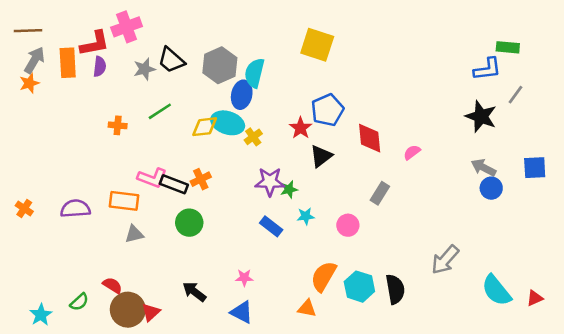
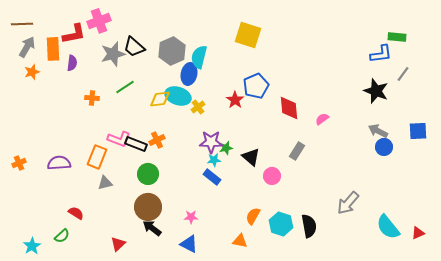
purple semicircle: (100, 67) -> (72, 63), moved
gray star: (144, 69) -> (113, 54), size x1.4
orange star: (29, 83) -> (32, 72), moved
black triangle: (321, 156) -> (251, 157), moved, turned -42
orange rectangle: (124, 201) -> (97, 157), turned -75
orange cross: (24, 209) -> (19, 163), turned 32
cyan star: (306, 216) -> (214, 160), moved
orange semicircle: (324, 276) -> (253, 216), size x0.7
red semicircle: (112, 285) -> (76, 213), moved
brown circle: (128, 310) -> (148, 207), moved

